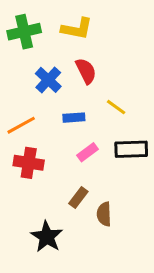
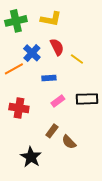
yellow line: (116, 107) -> (77, 59), moved
orange line: (21, 125) -> (14, 69), moved
brown semicircle: (104, 214) -> (69, 142), turned -42

